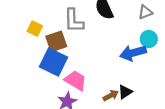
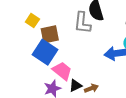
gray L-shape: (74, 21) -> (82, 23), moved
black triangle: (125, 92) -> (76, 86), moved

